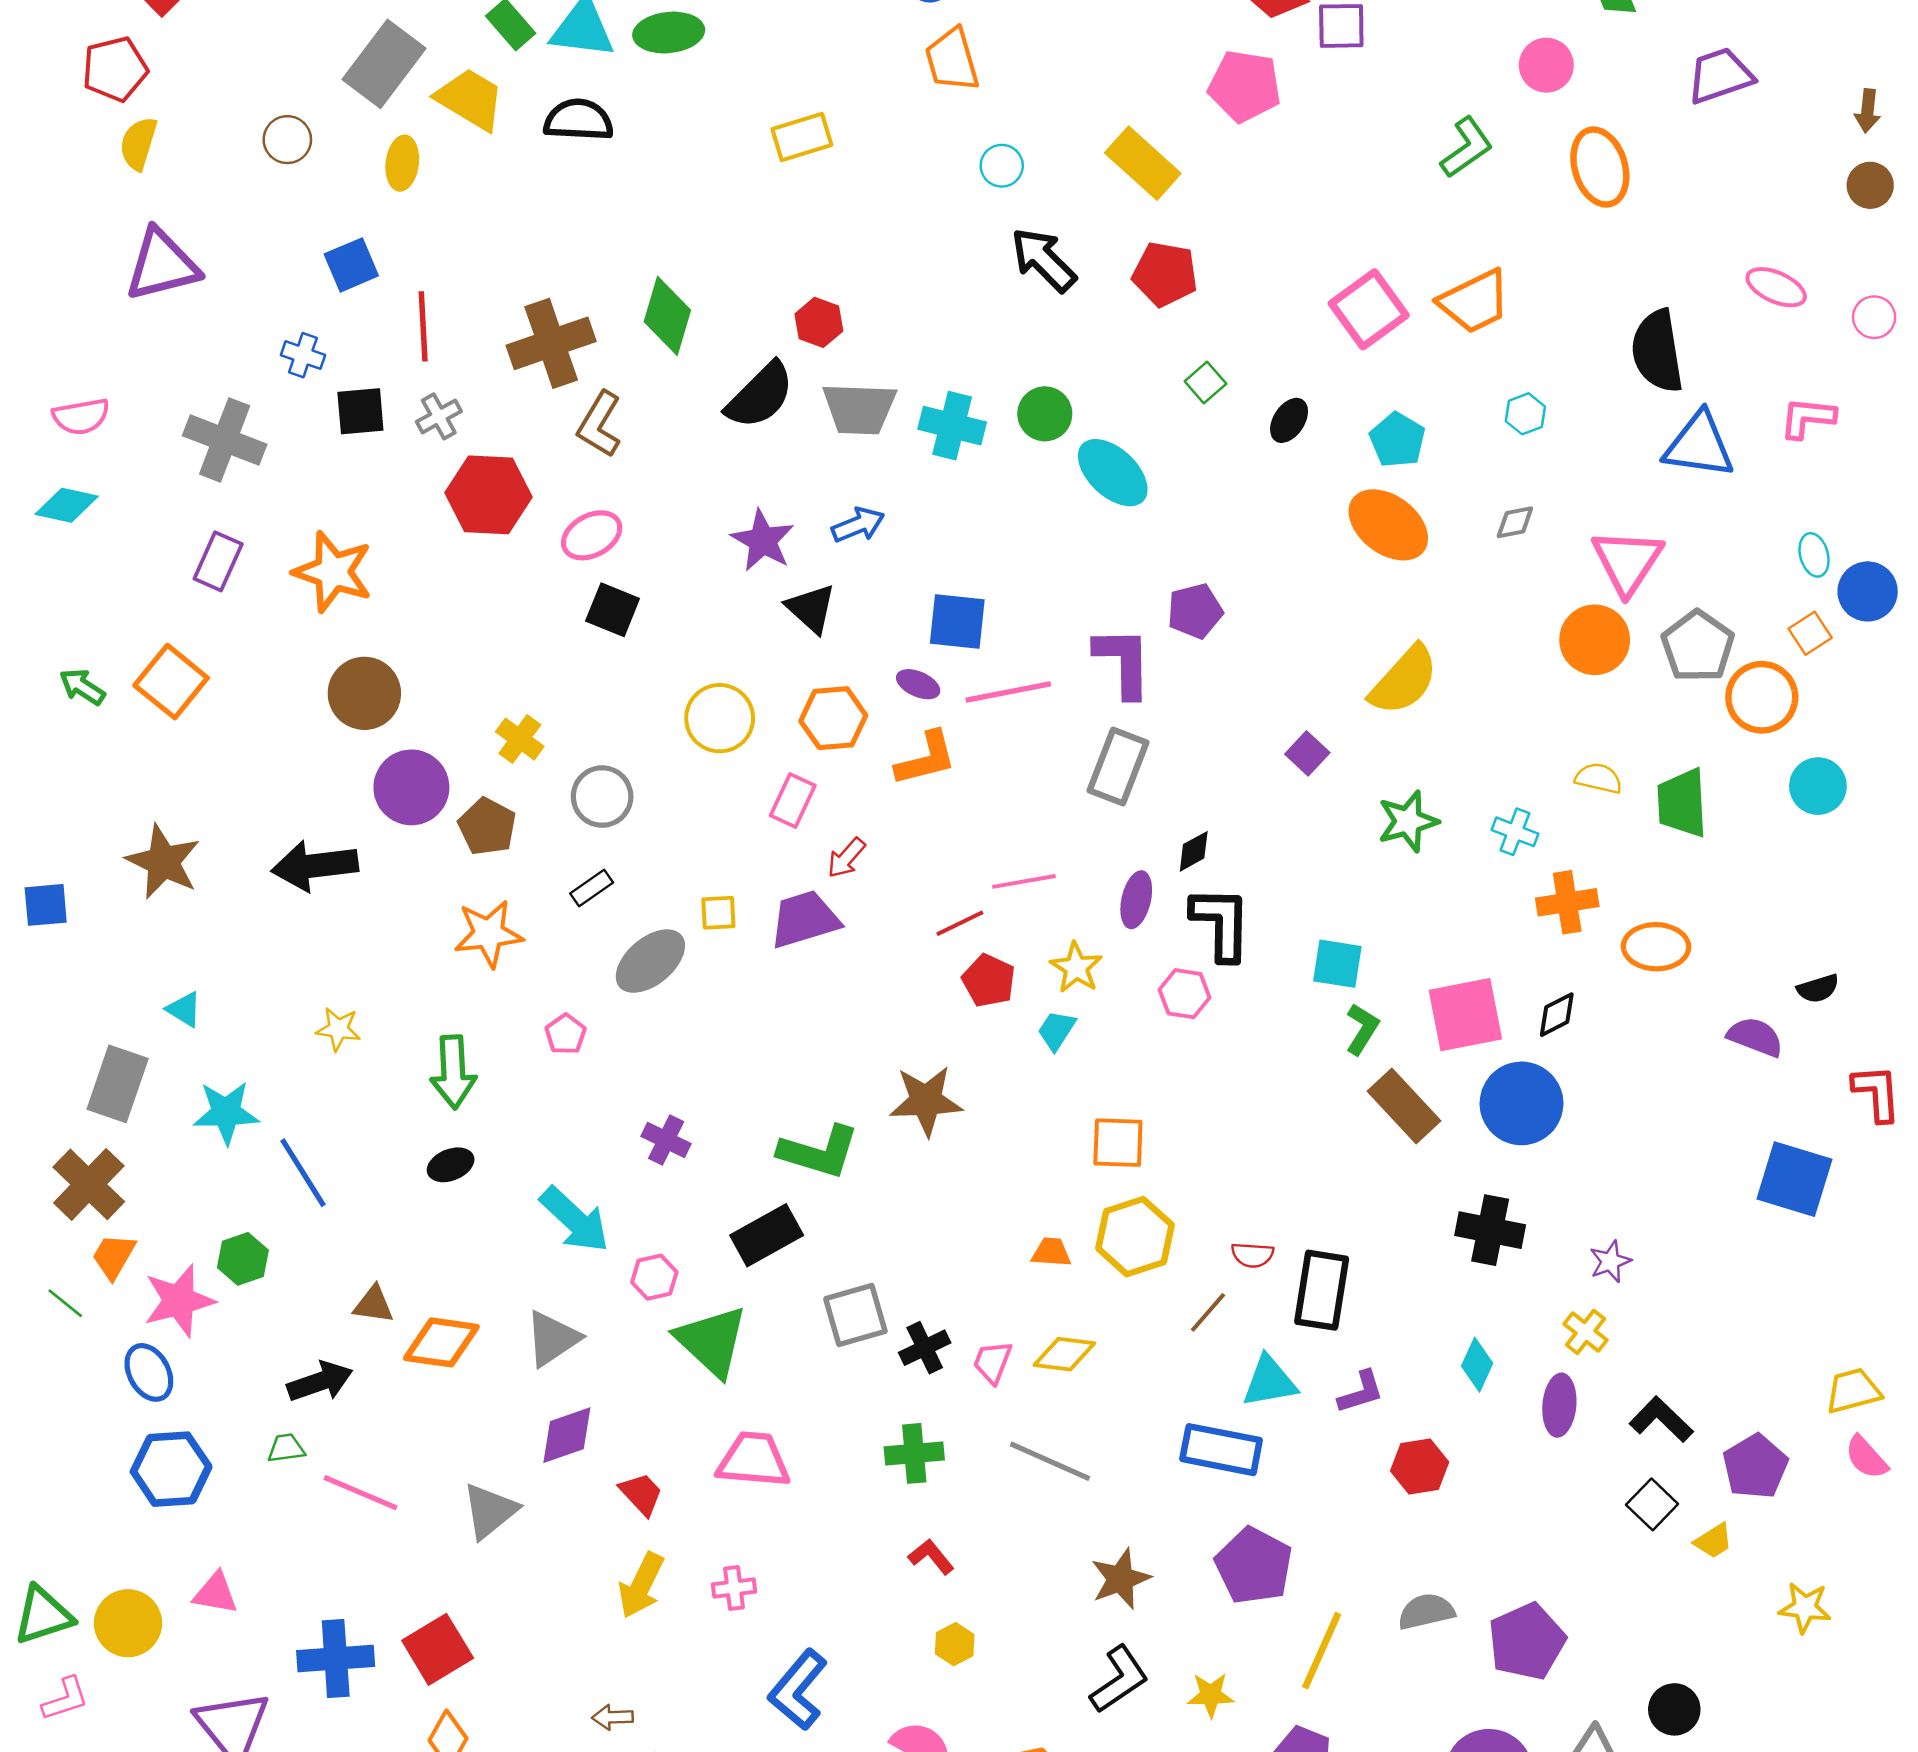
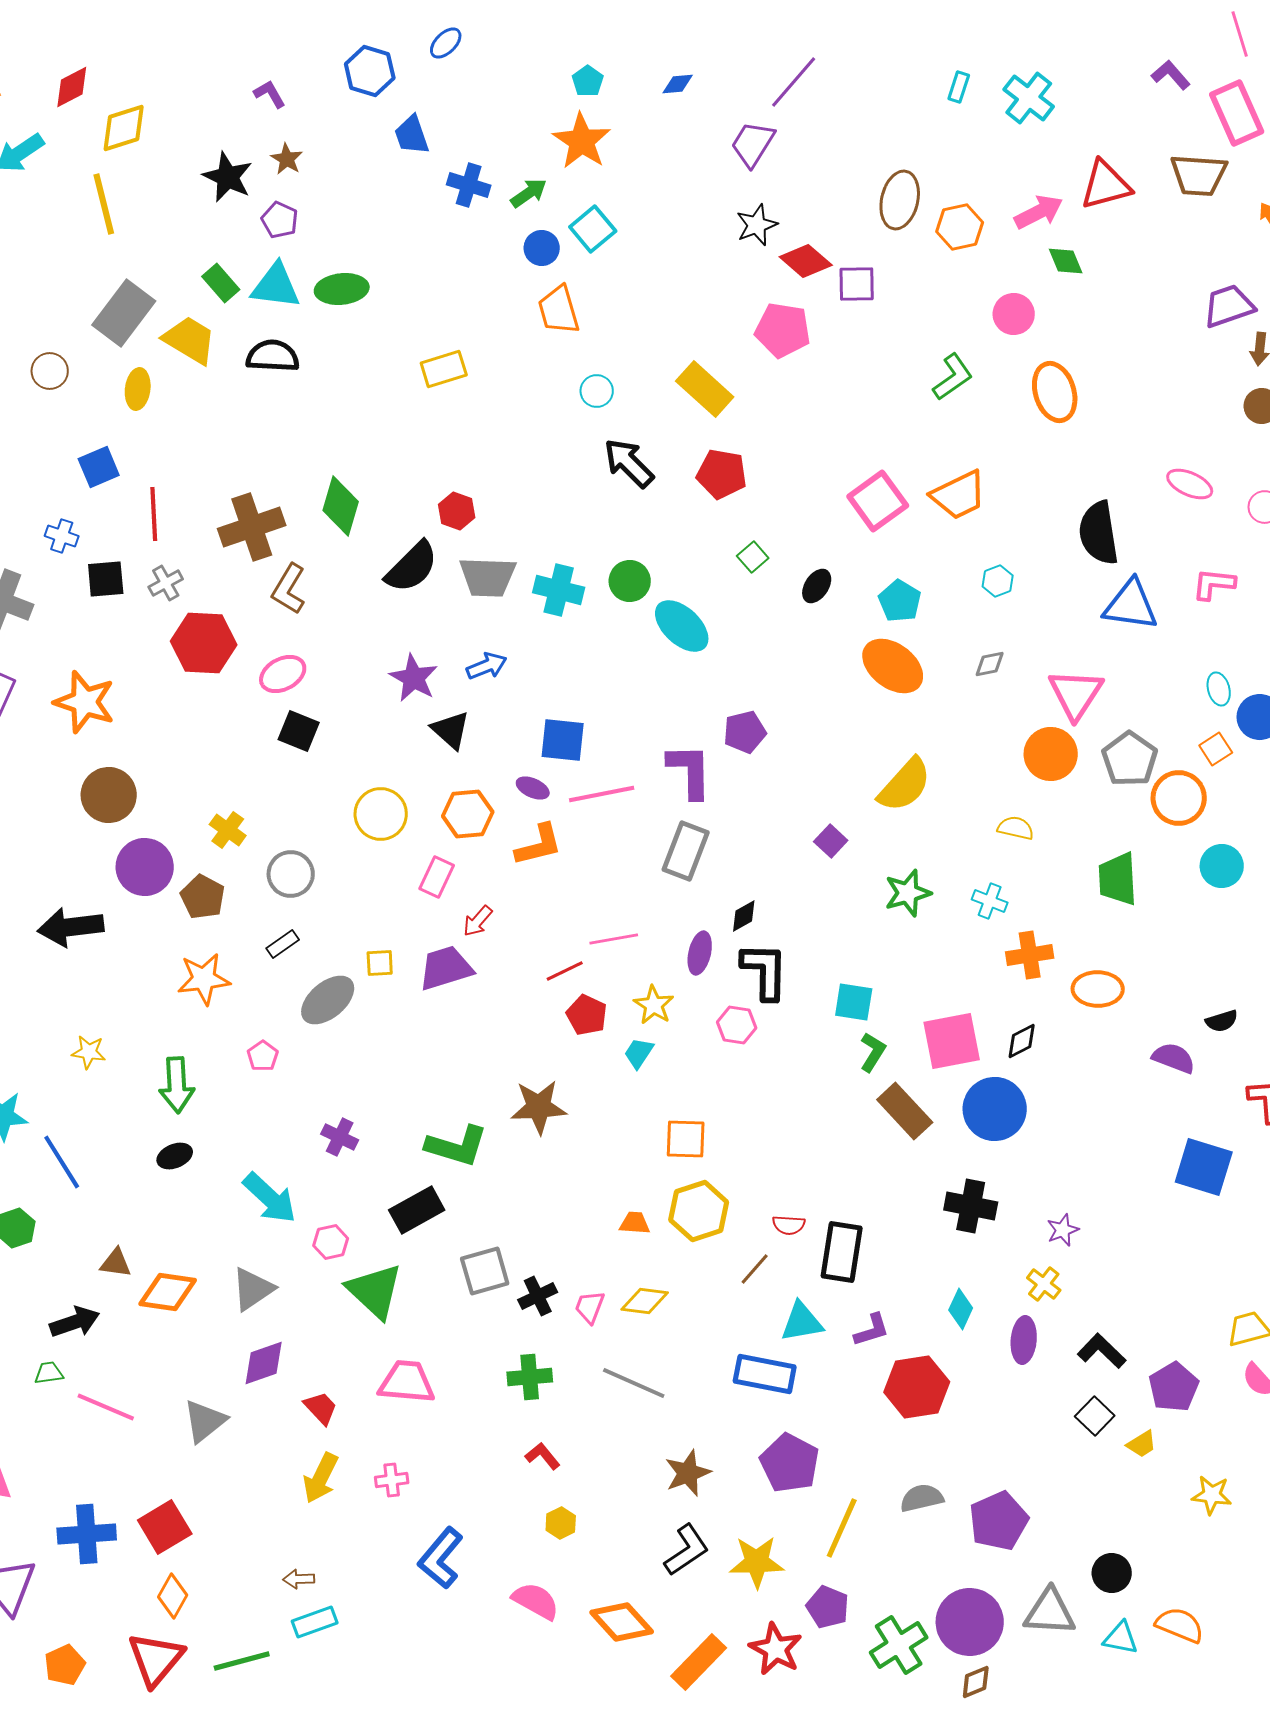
purple trapezoid: (1720, 76) -> (1229, 306), moved
yellow semicircle: (1599, 778) -> (1016, 828), moved
red hexagon: (1420, 1466) -> (917, 1387), size x1.5
yellow star: (1211, 1695) -> (757, 1562), size x1.5

